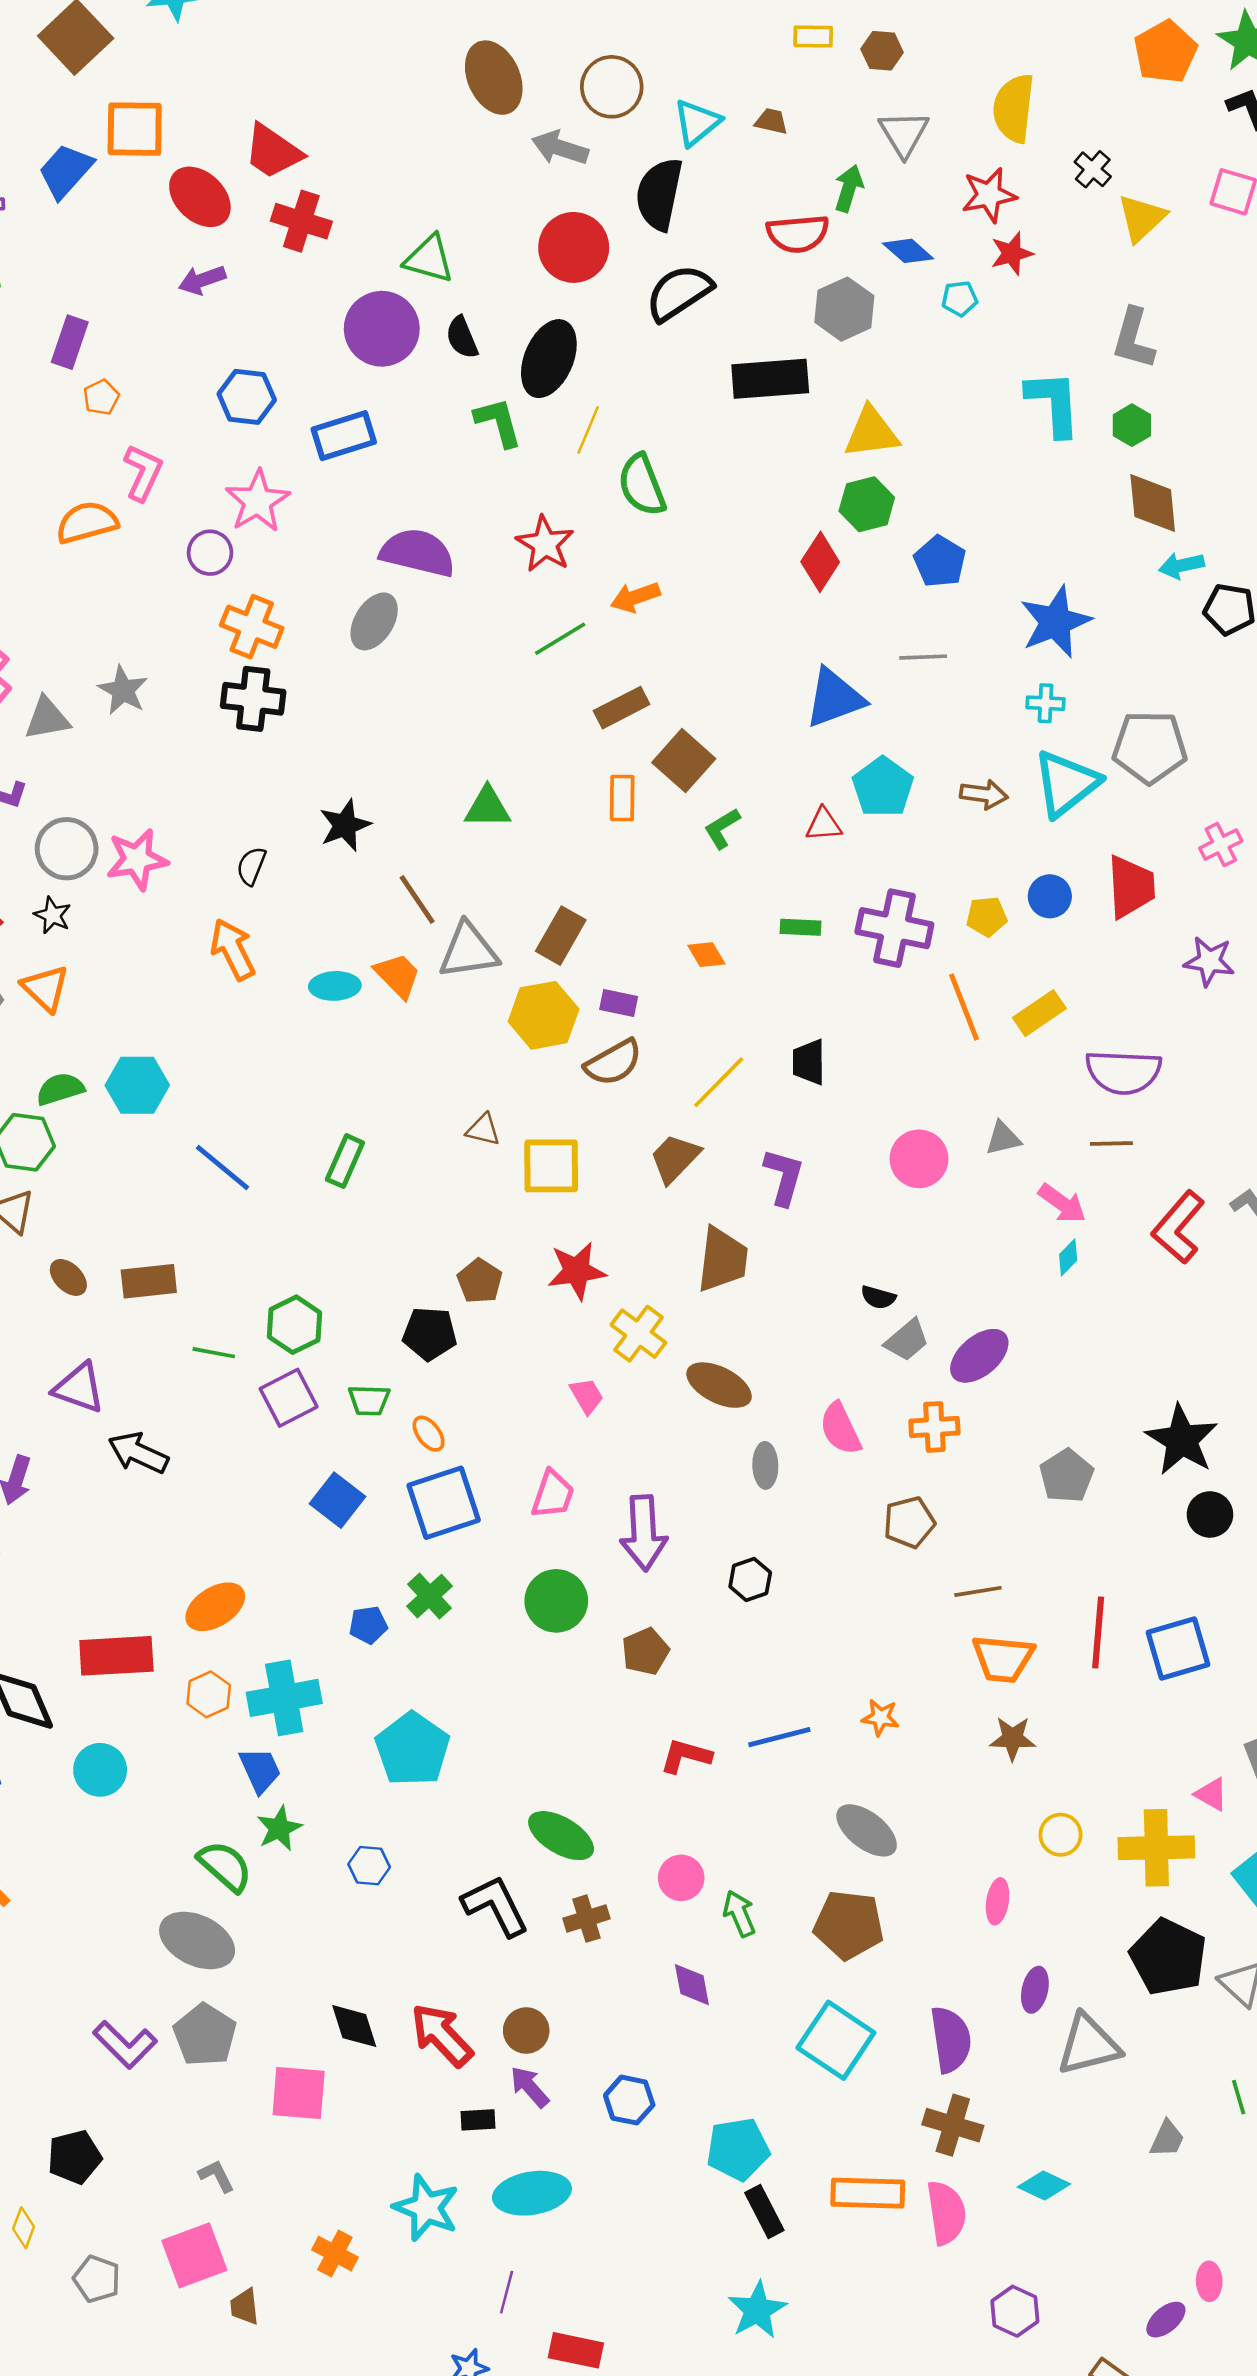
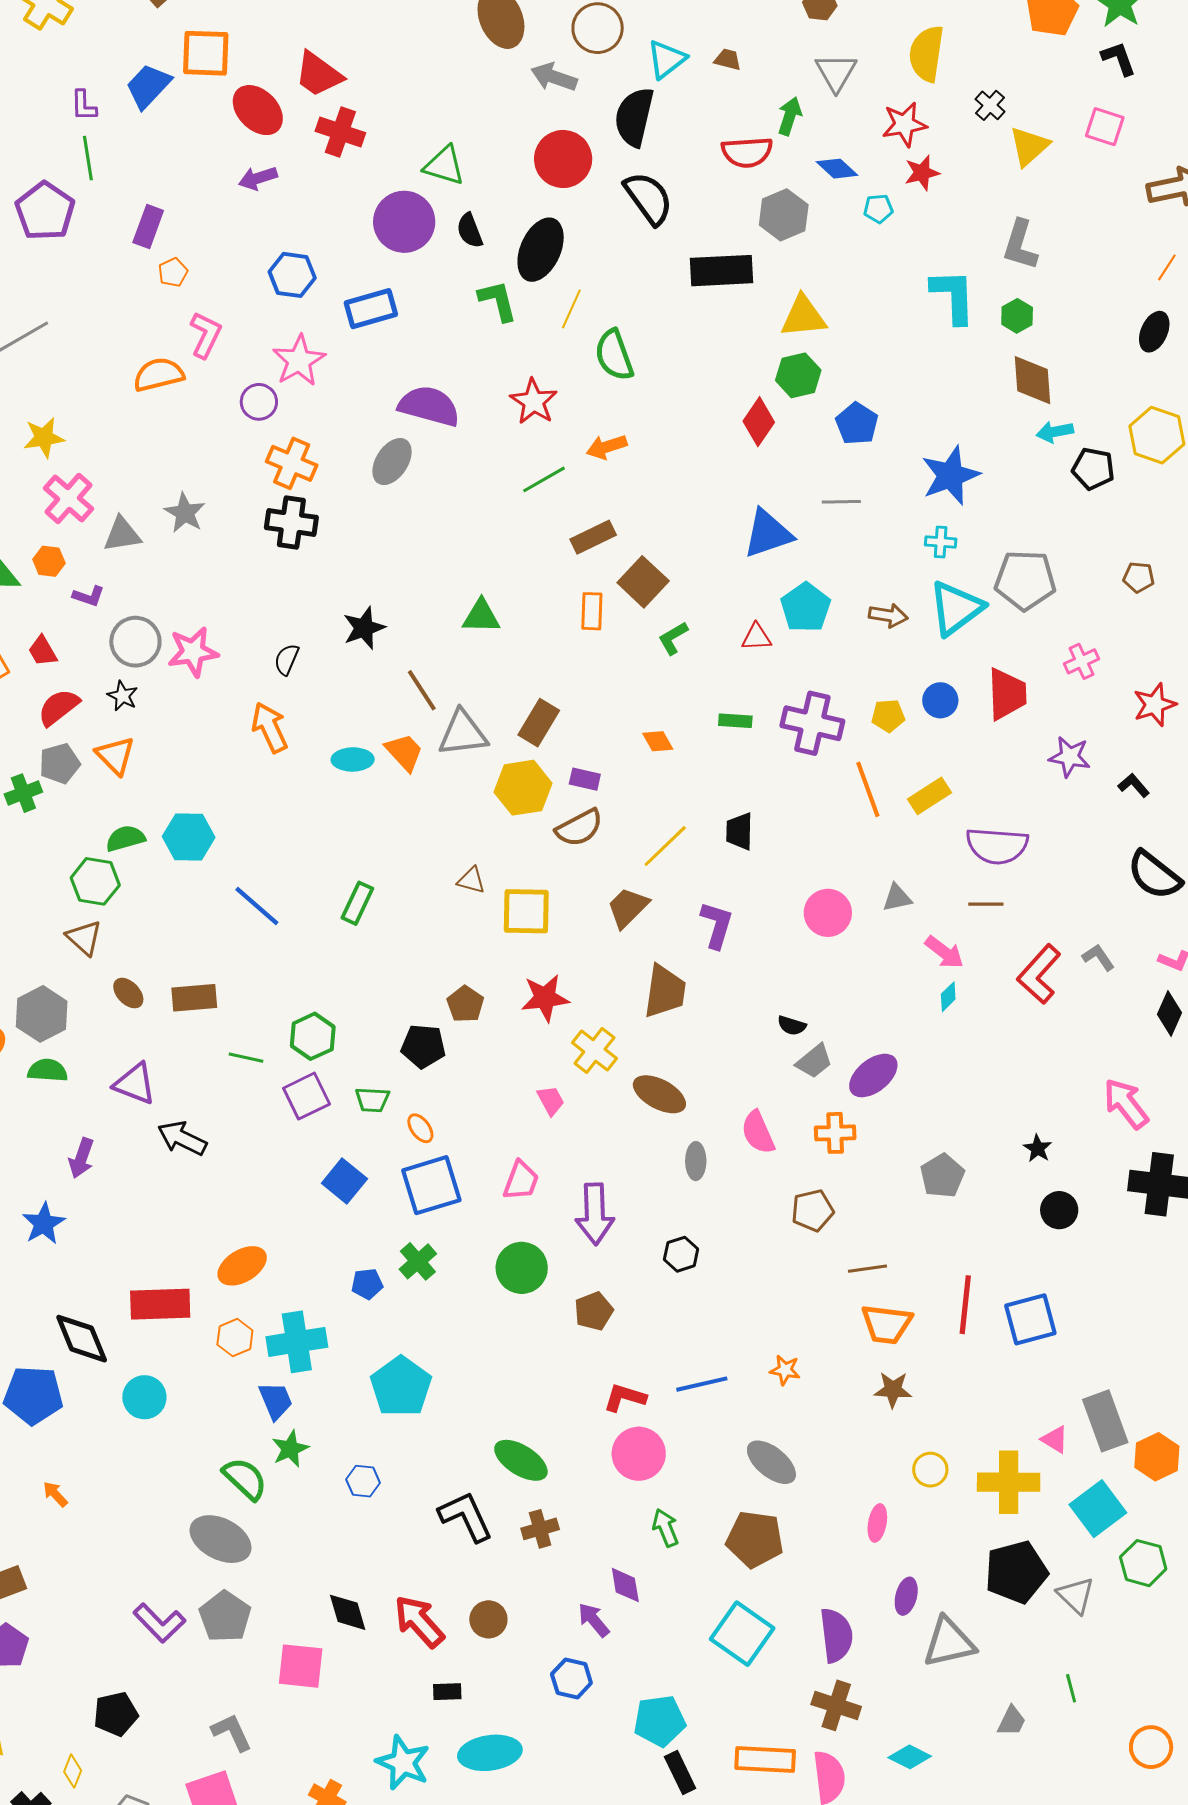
black semicircle: (679, 293) -> (648, 198), turned 86
black star: (1182, 1440) -> (1038, 1148), size x0.5
pink circle: (681, 1878) -> (639, 1454), moved, size x1.4
black pentagon: (1168, 1957) -> (1016, 1572), turned 30
purple arrow: (530, 2087) -> (594, 1620), moved
gray L-shape: (216, 2176) -> (232, 1732), size x1.4

